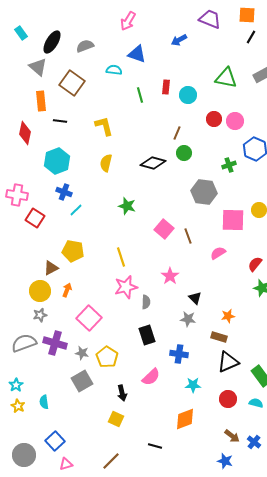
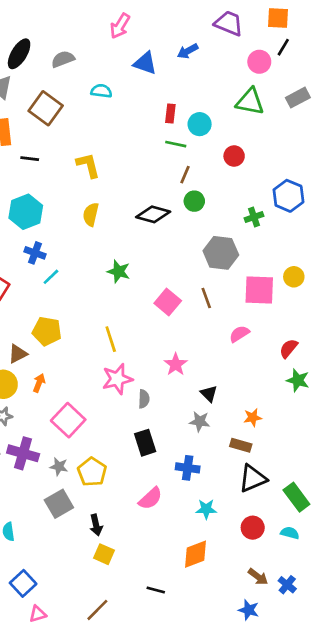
blue triangle: (137, 54) -> (145, 63), moved
green line: (140, 95) -> (176, 144), moved, turned -63
pink circle: (235, 121) -> (259, 62), moved
brown line: (188, 236) -> (206, 298), moved
black arrow: (122, 393) -> (96, 525), moved

